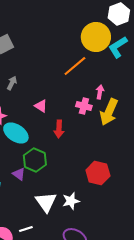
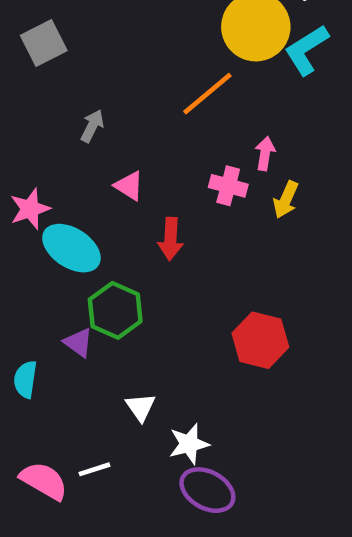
gray arrow: (12, 83) -> (92, 126), moved
yellow arrow: (109, 112) -> (286, 200), size x0.6
white star: (71, 201) -> (189, 444), moved
white triangle: (46, 202) -> (141, 407), size x0.6

